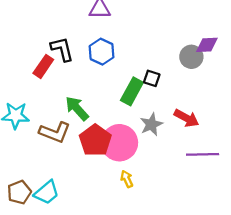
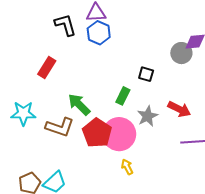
black L-shape: (62, 49) -> (65, 25), moved
blue hexagon: (102, 52) -> (99, 33), moved
green rectangle: (132, 91) -> (123, 96), moved, size x0.7

